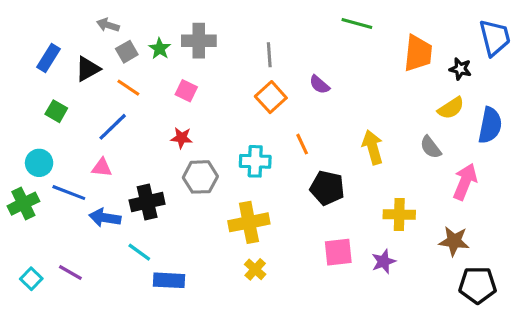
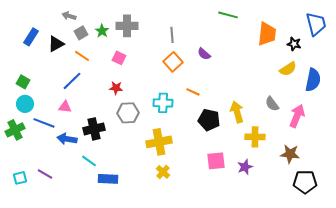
green square: (56, 111) -> (23, 82), moved
orange line: (302, 144) -> (193, 92), turned -40
yellow arrow: (373, 147) -> (237, 112), moved
gray semicircle: (431, 147) -> (272, 104), moved
cyan square: (31, 279) -> (20, 178), turned 32

